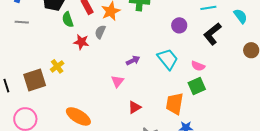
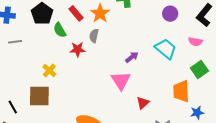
yellow cross: (57, 66) -> (49, 71), moved
pink semicircle: (198, 66) -> (195, 42), moved
brown square: (35, 80) -> (39, 96), turned 30
pink triangle: (118, 81) -> (121, 81), size x1.5

